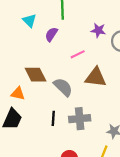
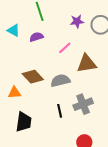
purple semicircle: (51, 34) -> (36, 37), turned 56
gray semicircle: (63, 87) -> (60, 81), turned -42
orange triangle: (18, 94) -> (14, 93), moved

